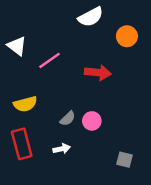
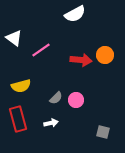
orange circle: (127, 36) -> (105, 55), moved

